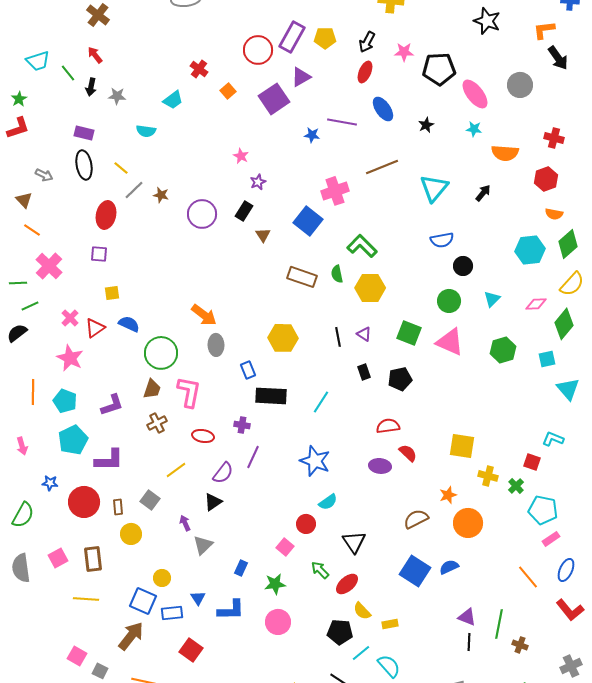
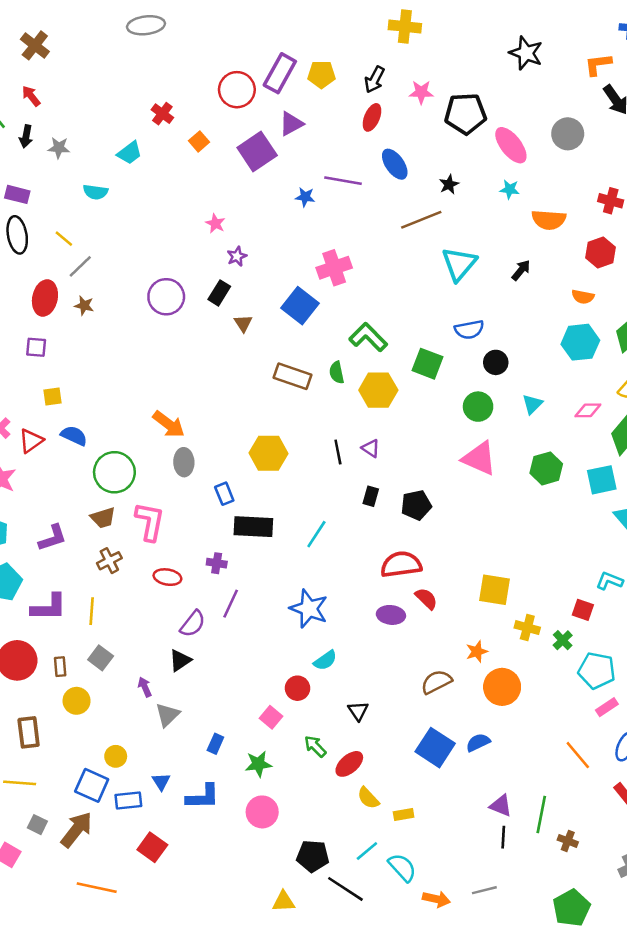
brown line: (382, 167) -> (421, 220), moved
brown star: (161, 195) -> (84, 306), moved
orange semicircle: (554, 214) -> (583, 297), moved
green square: (409, 333) -> (428, 364), moved
cyan square: (547, 359) -> (602, 480), size x1.4
black rectangle: (364, 372) -> (371, 496), turned 35
brown trapezoid: (152, 389) -> (103, 518), turned 55
red semicircle: (388, 426) -> (401, 564), size x1.4
yellow line: (176, 470) -> (92, 611), moved, turned -50
black triangle: (354, 542) -> (358, 711), size x0.7
black pentagon: (340, 632) -> (313, 856), moved
gray square: (100, 671) -> (37, 825), moved

